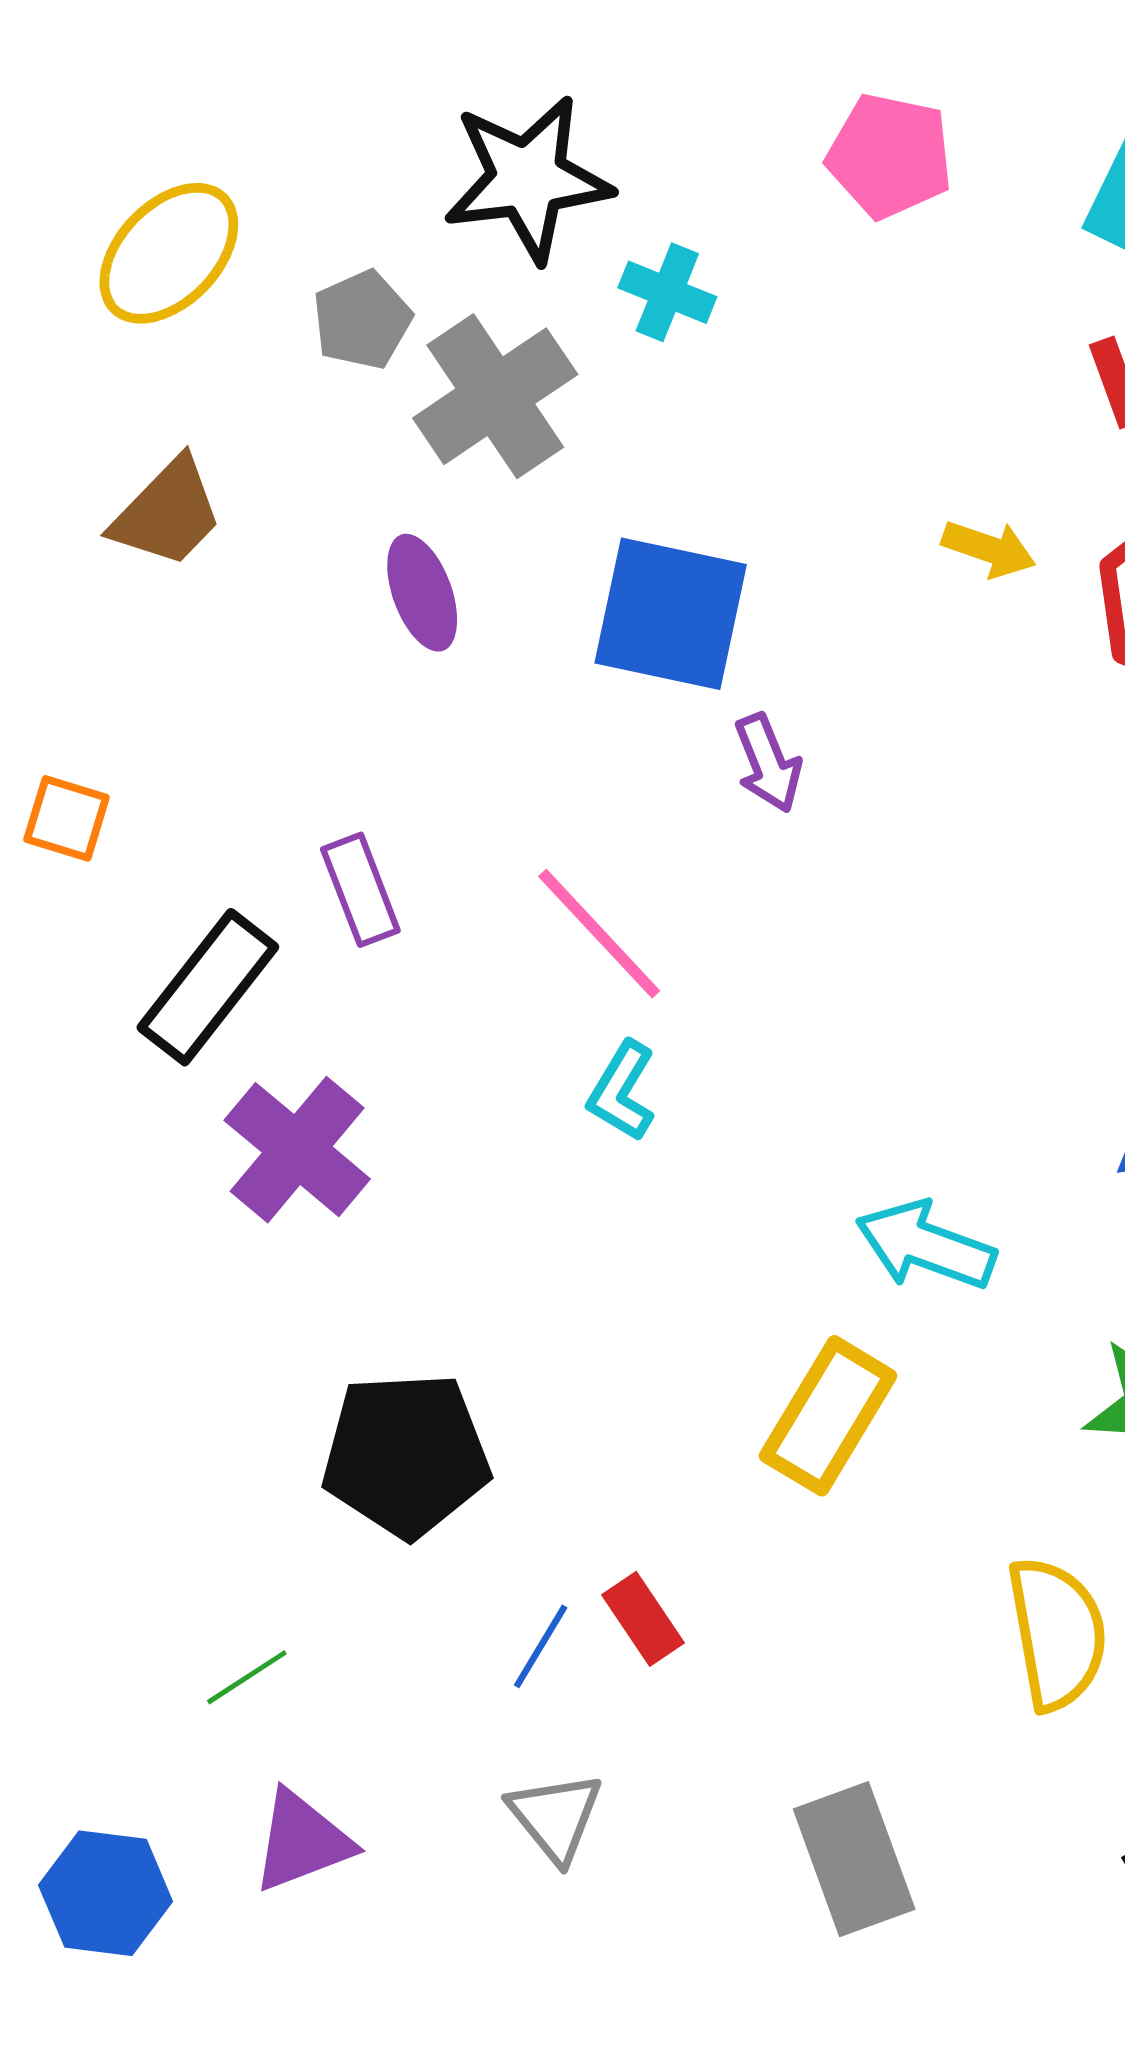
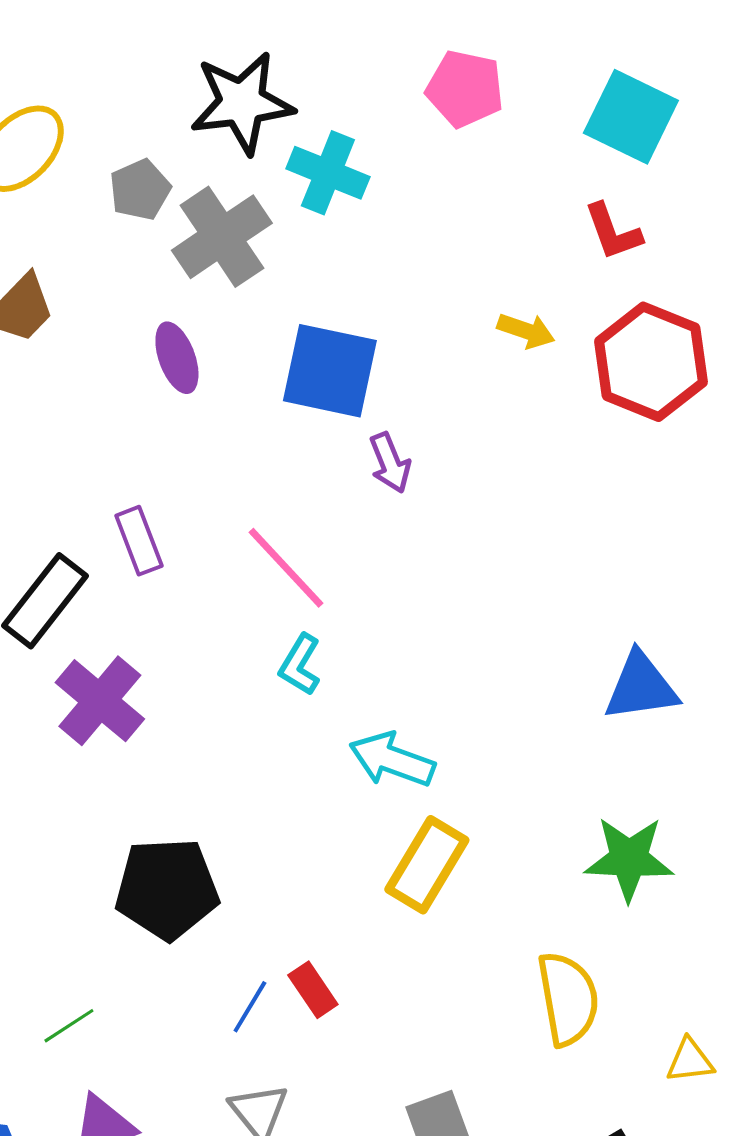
cyan cross: (667, 292) -> (328, 173), size x1.4
cyan arrow: (926, 1245) -> (392, 760), moved

